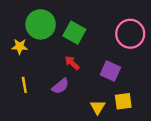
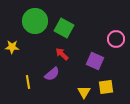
pink circle: (130, 34) -> (116, 39), moved, size x0.7
yellow star: (20, 47) -> (12, 47), moved
yellow line: (24, 85) -> (28, 82), moved

